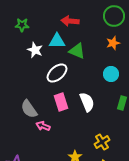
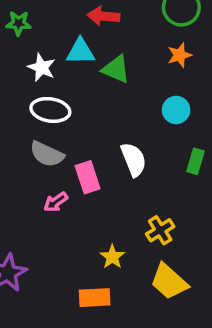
white ellipse: (57, 73) -> (50, 110), moved, turned 50
pink rectangle: (61, 102) -> (88, 177), moved
gray semicircle: (29, 109) -> (47, 154), moved, turned -30
pink arrow: (43, 126) -> (56, 202), turned -56

